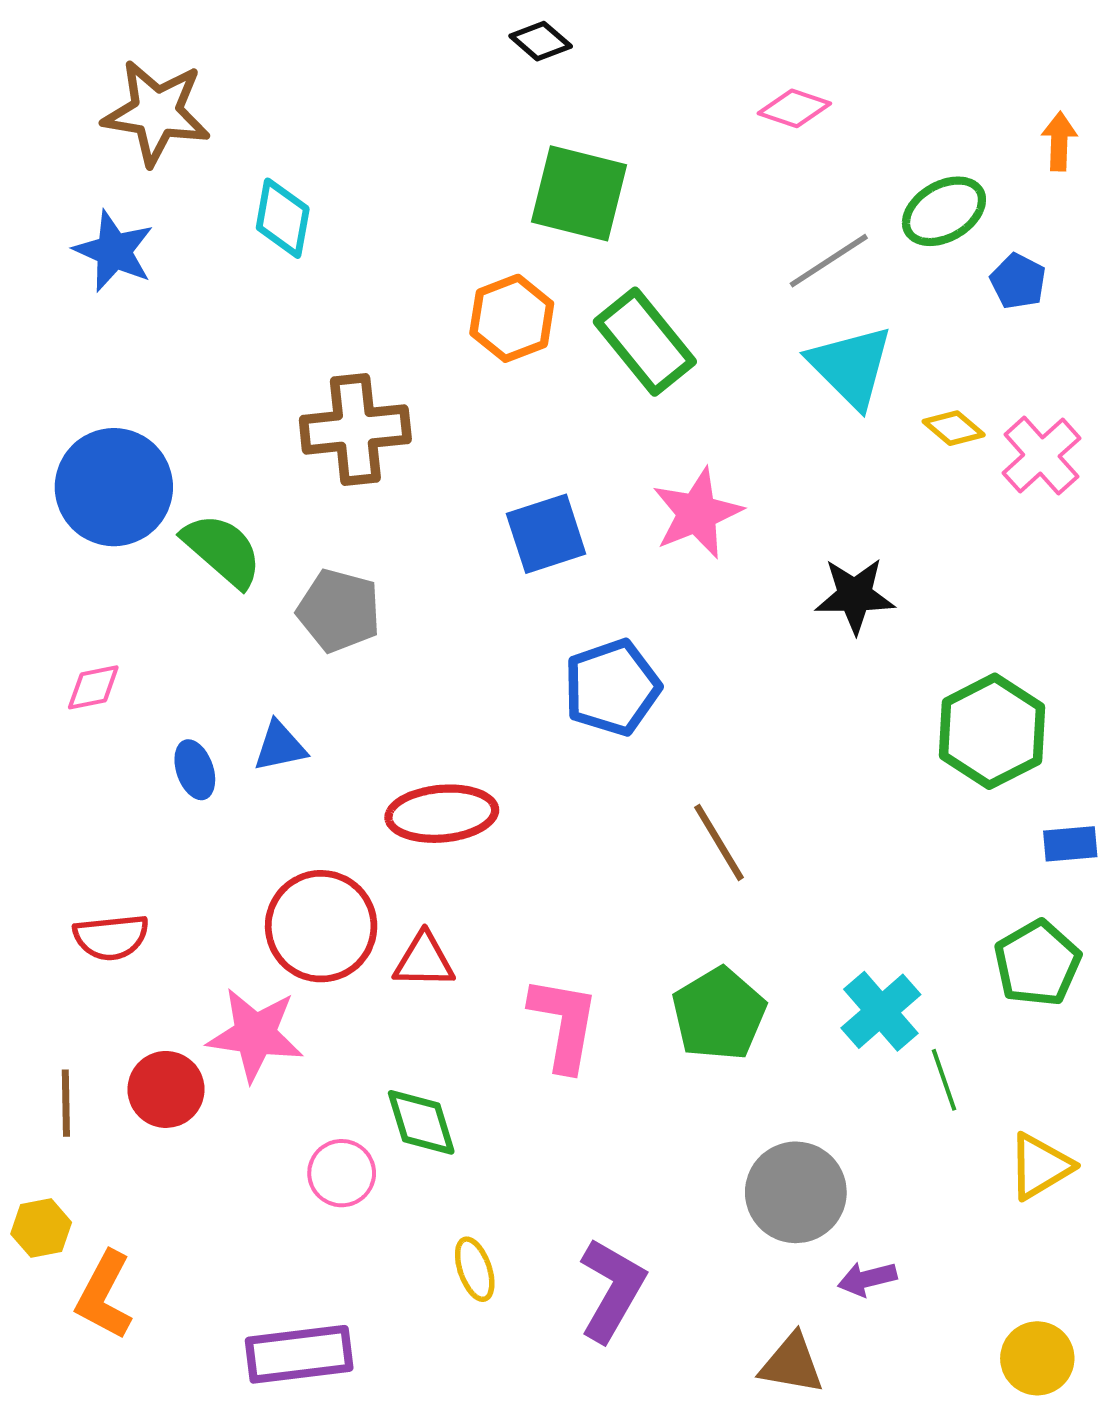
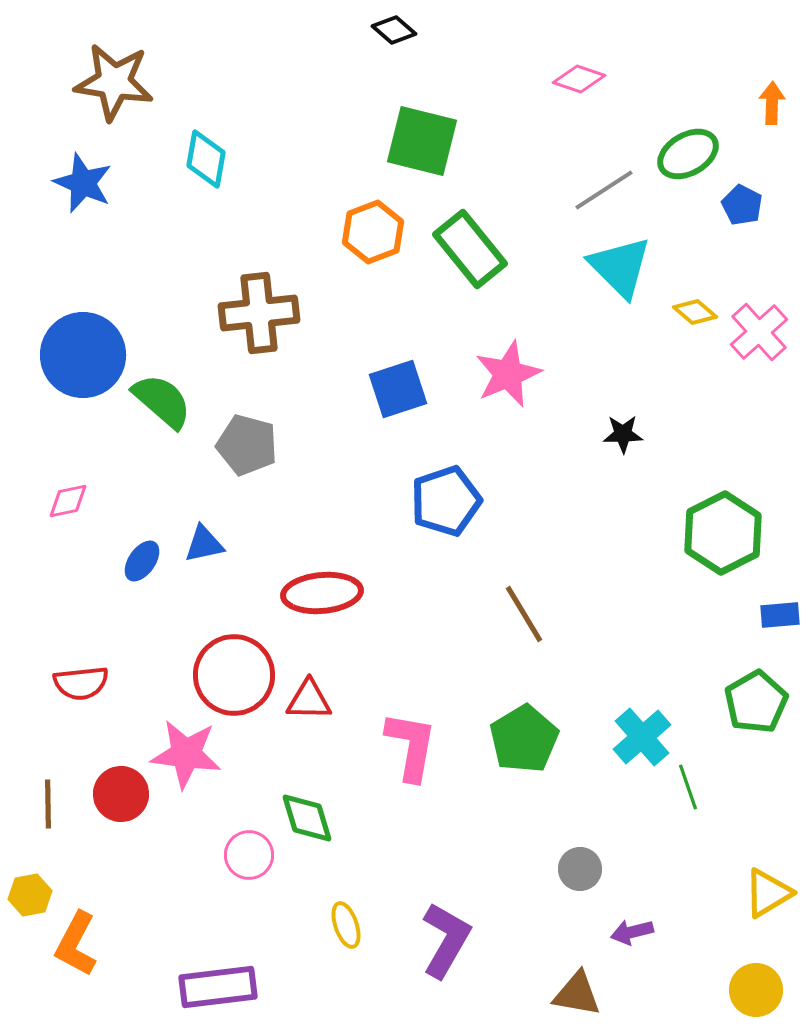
black star: (855, 595) -> (623, 434), size x0.7
blue ellipse: (195, 770) -> (142, 561), turned 54
yellow triangle: (1040, 1166) -> (768, 893), moved
gray circle: (796, 1192) -> (580, 869), size x0.6

